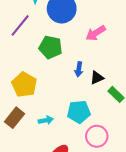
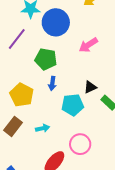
blue arrow: (79, 69) -> (52, 83), moved
cyan pentagon: (79, 112) -> (73, 105), moved
pink circle: (97, 136) -> (80, 144), moved

